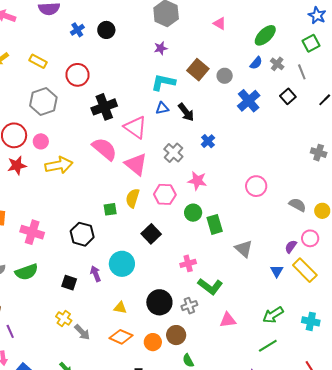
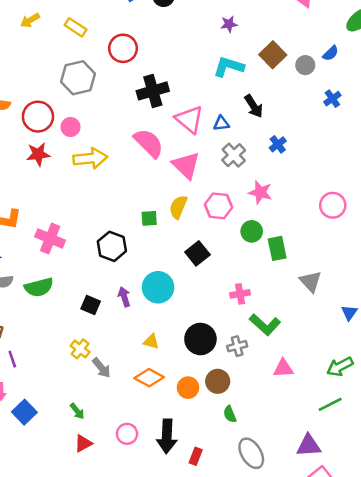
blue semicircle: (256, 63) -> (331, 53), moved
blue cross: (249, 101) -> (332, 99), size x0.6
blue triangle: (162, 108) -> (221, 123), moved

